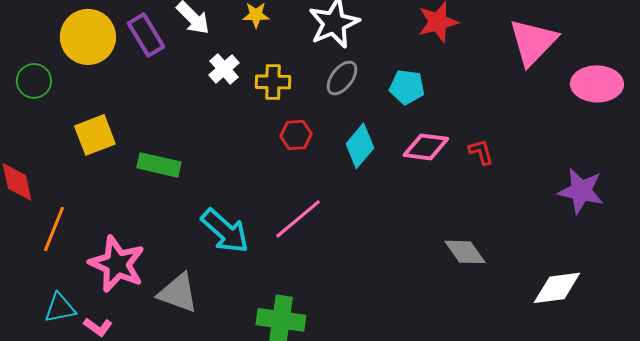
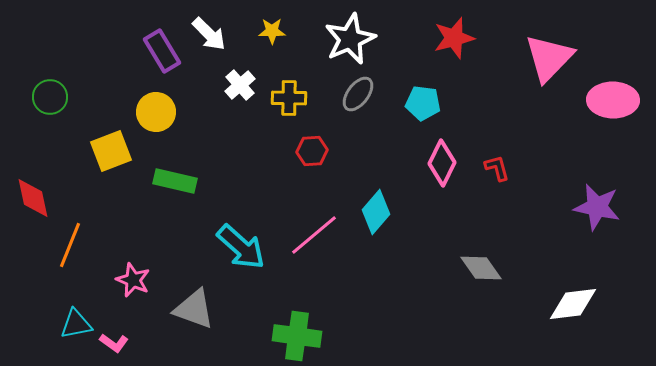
yellow circle: (88, 37) -> (156, 112), moved, size x0.7
cyan diamond: (360, 146) -> (376, 212), moved
pink diamond: (426, 147) -> (442, 163), turned -72
pink star: (117, 264) -> (133, 280), size x0.6

